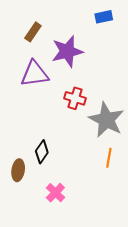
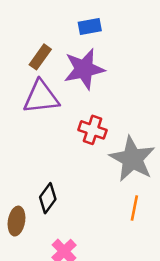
blue rectangle: (104, 17) -> (90, 26), moved
brown rectangle: (33, 32) -> (40, 57), moved

